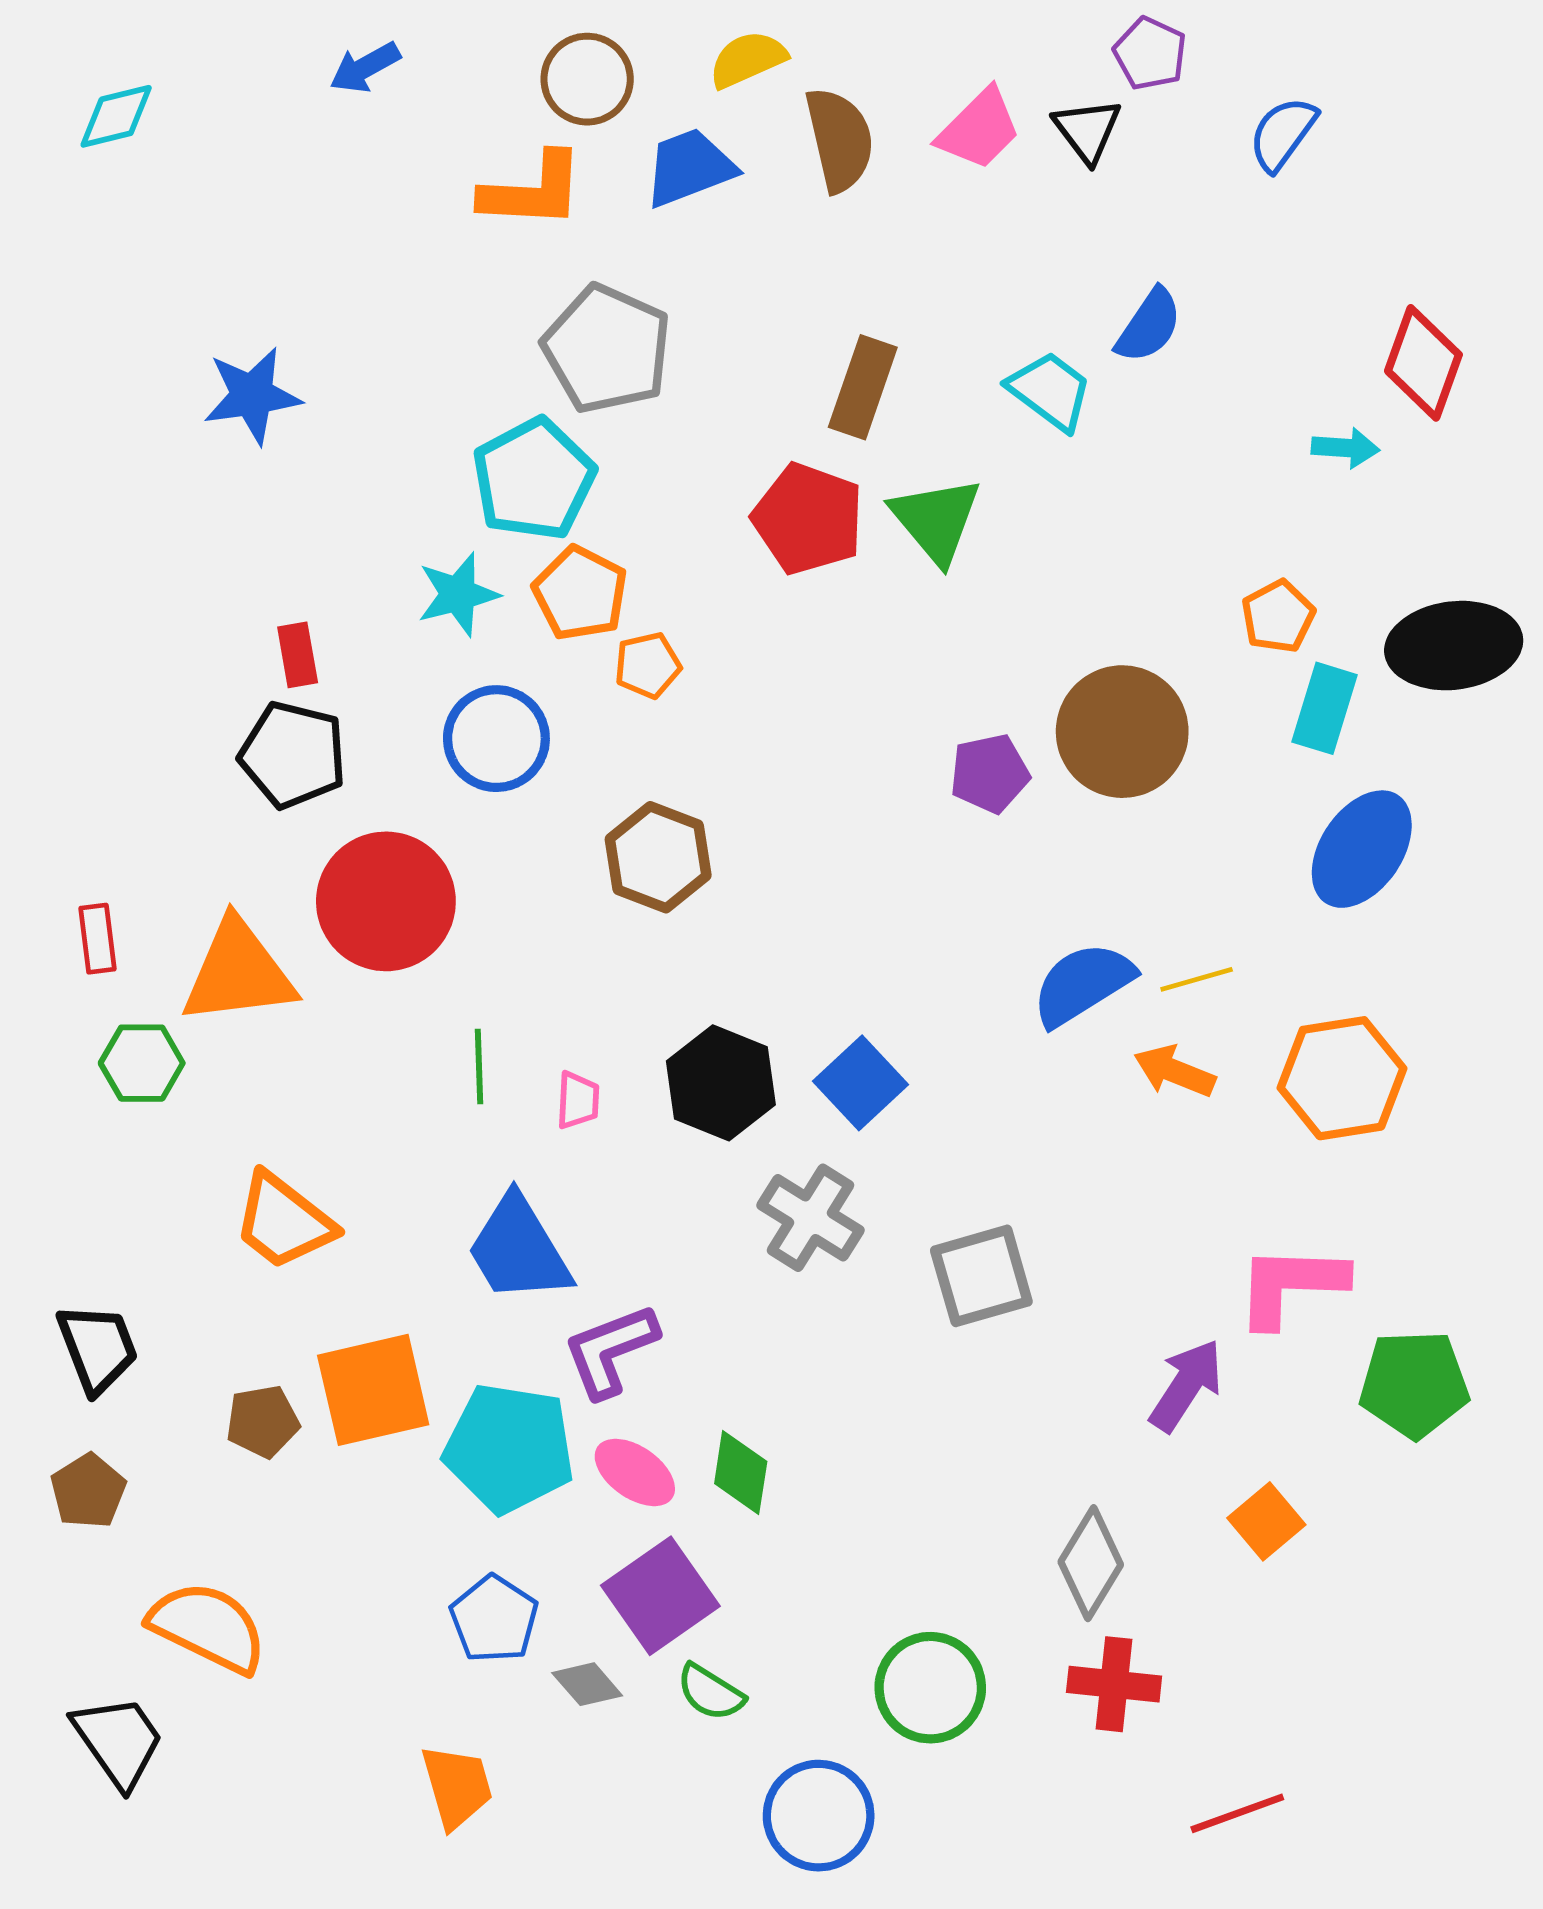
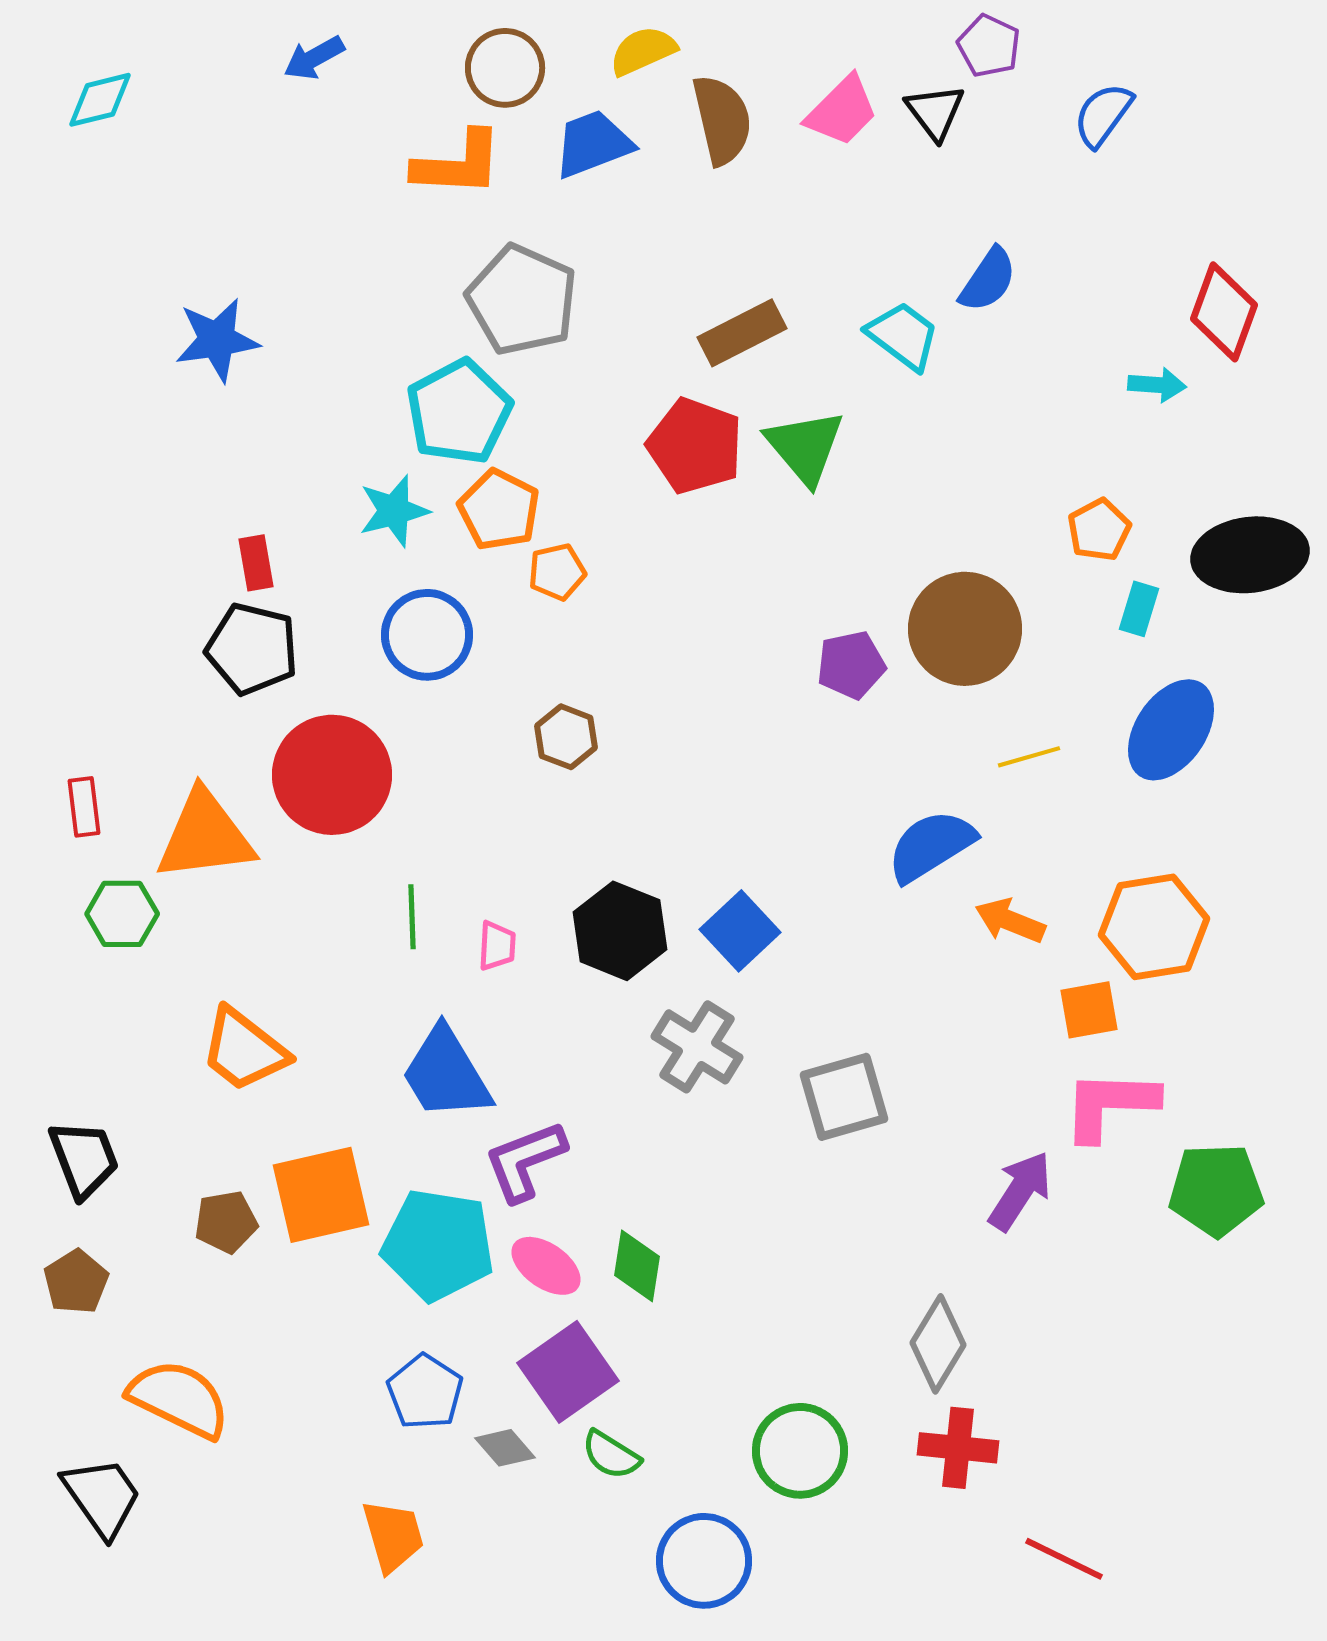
brown rectangle: (863, 387) -> (742, 333), turned 44
cyan rectangle: (1325, 708) -> (1139, 609), size x0.7
brown hexagon: (658, 857) -> (566, 737), size x0.7
yellow line: (1197, 979) -> (1029, 757), moved
orange square: (1266, 1521) -> (1089, 1010), moved, turned 30
red line: (1237, 1813) -> (1064, 1559), turned 46

